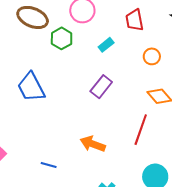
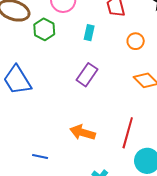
cyan rectangle: (106, 45) -> (89, 33), turned -35
red line: (141, 130) -> (128, 133), moved

